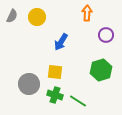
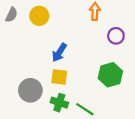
blue arrow: (61, 42) -> (59, 53), moved

